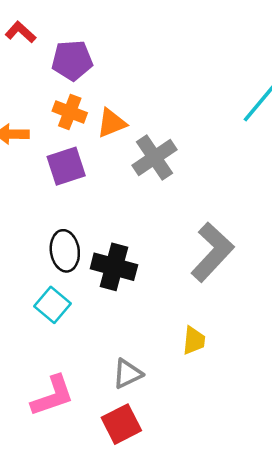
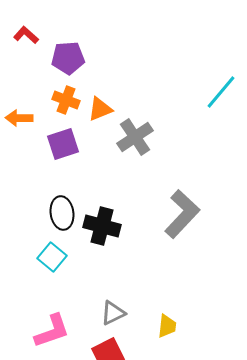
yellow trapezoid: (194, 341) -> (167, 326), moved

